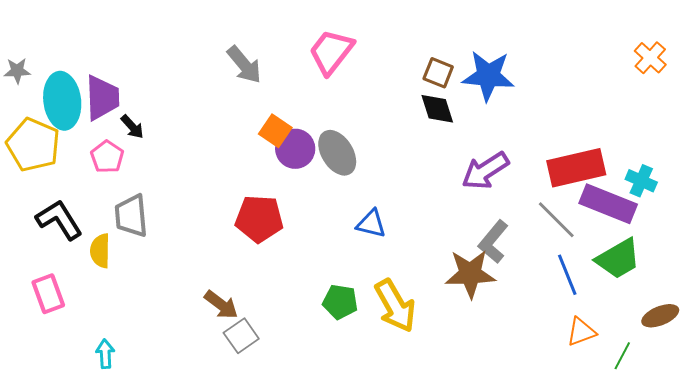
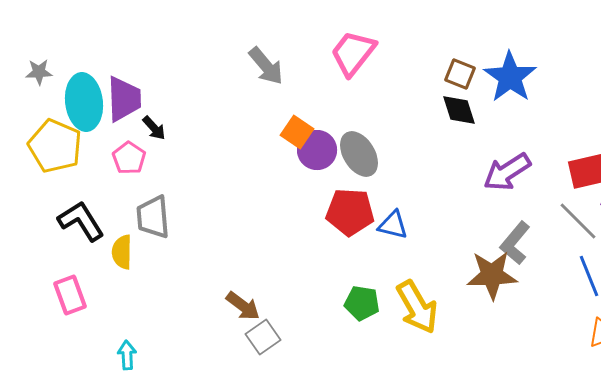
blue star: (488, 76) -> (510, 77), turned 30
red pentagon: (259, 219) -> (350, 212), moved

